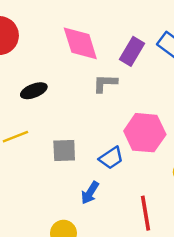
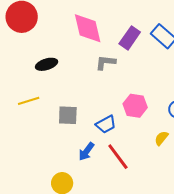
pink hexagon: (145, 133) -> (135, 106), size x0.7
red line: (145, 213) -> (118, 157), moved, turned -32

